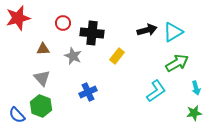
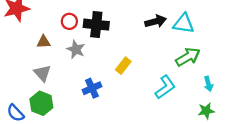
red circle: (63, 23) -> (69, 21), moved
cyan triangle: (173, 32) -> (184, 24), turned 40
yellow rectangle: (117, 56) -> (123, 66), moved

